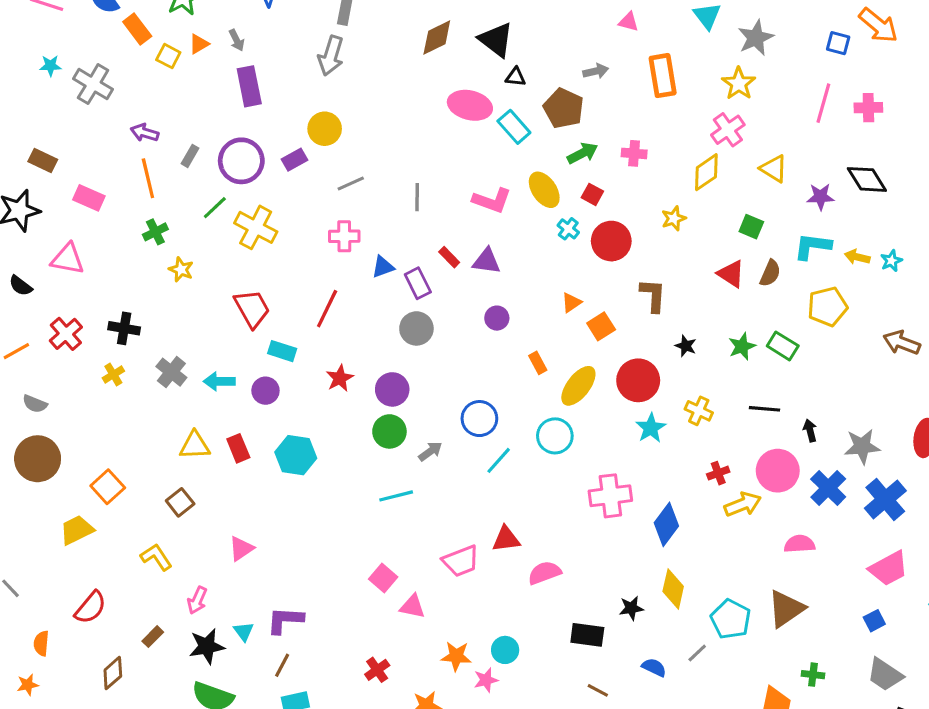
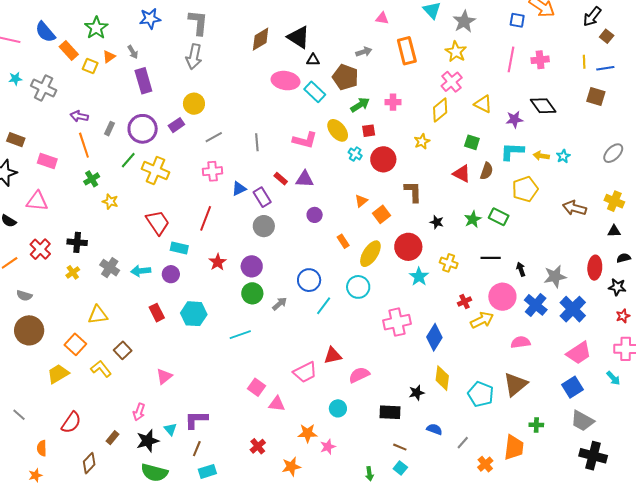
red square: (592, 194) -> (369, 131), turned -32
yellow triangle: (195, 445) -> (98, 315), moved
cyan line: (396, 496) -> (240, 335), moved
yellow L-shape: (156, 557) -> (101, 369), moved
blue square: (874, 621) -> (573, 387), size x1.5
cyan circle: (505, 650) -> (338, 408), moved
gray line: (697, 653) -> (463, 443), moved

